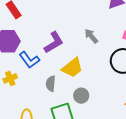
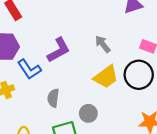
yellow trapezoid: (72, 68) -> (106, 77), moved

